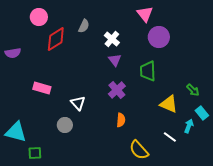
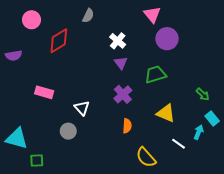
pink circle: (39, 17) -> (32, 20), moved
gray semicircle: (84, 26) -> (88, 16), moved
green trapezoid: (148, 71) -> (155, 74), turned 75
yellow triangle: (169, 104) -> (166, 113), moved

